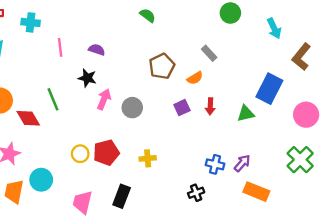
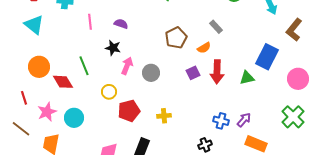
red arrow: (210, 106) -> (217, 72), size x1.6
yellow circle: (80, 154) -> (109, 92), moved
cyan circle: (41, 180) -> (74, 118), moved

